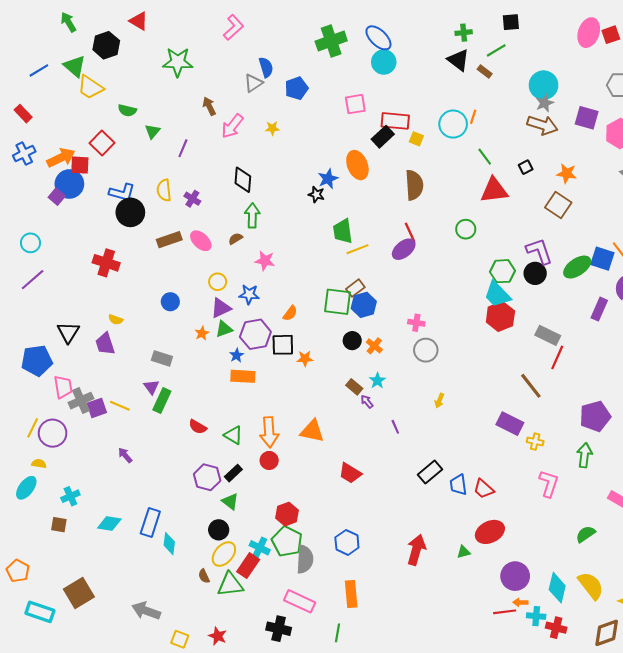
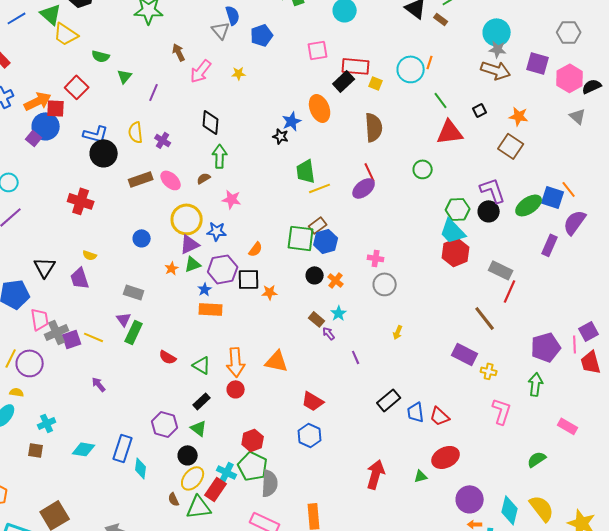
gray triangle: (253, 83) -> (221, 30), turned -36
gray star: (545, 103) -> (498, 49), turned 30
yellow circle: (218, 282) -> (187, 219), size x1.8
purple hexagon: (207, 477) -> (165, 424), moved
blue hexagon: (347, 542) -> (310, 435), moved

